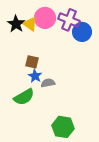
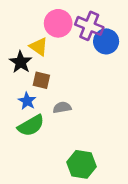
black star: (16, 24) -> (21, 62), moved
yellow triangle: (30, 24) -> (39, 47), moved
blue star: (35, 76) -> (27, 101), moved

